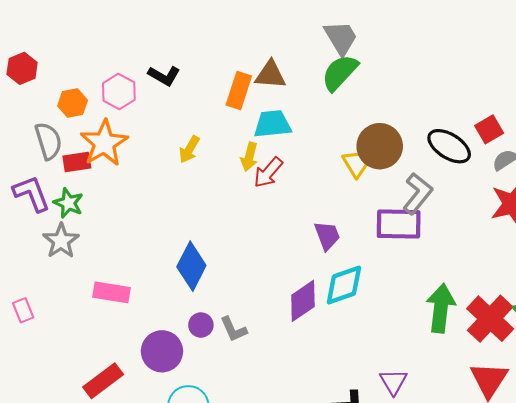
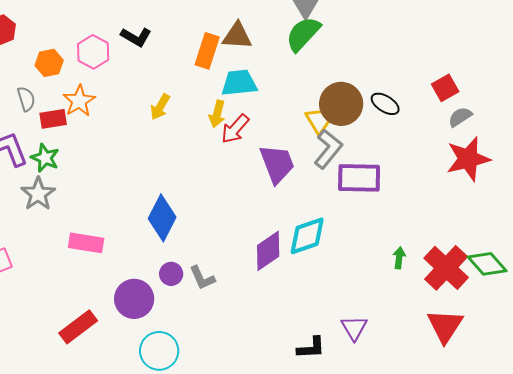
gray semicircle: (48, 141) -> (26, 99), size x0.7
orange star: (104, 143) -> (79, 101), size x0.7
black ellipse: (449, 146) -> (385, 104), moved, size x0.7
gray L-shape: (418, 194) -> (328, 149), moved
purple trapezoid: (327, 236) -> (277, 164), moved, size x1.4
green arrow: (441, 308) -> (399, 258), size x0.5

